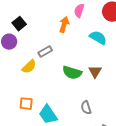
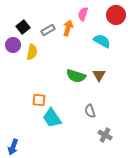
gray rectangle: (45, 52) -> (48, 30), moved
yellow semicircle: (29, 67) -> (32, 52), moved, turned -35
orange square: (26, 104) -> (39, 100), moved

